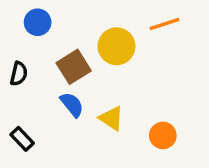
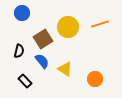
orange line: (165, 24) -> (100, 24), moved
black semicircle: (19, 74) -> (19, 51), moved
black rectangle: (22, 139) -> (25, 81), moved

